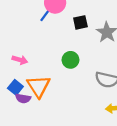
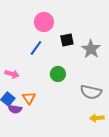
blue line: (46, 14) -> (36, 48), moved
orange triangle: (39, 86) -> (29, 98), size x0.6

